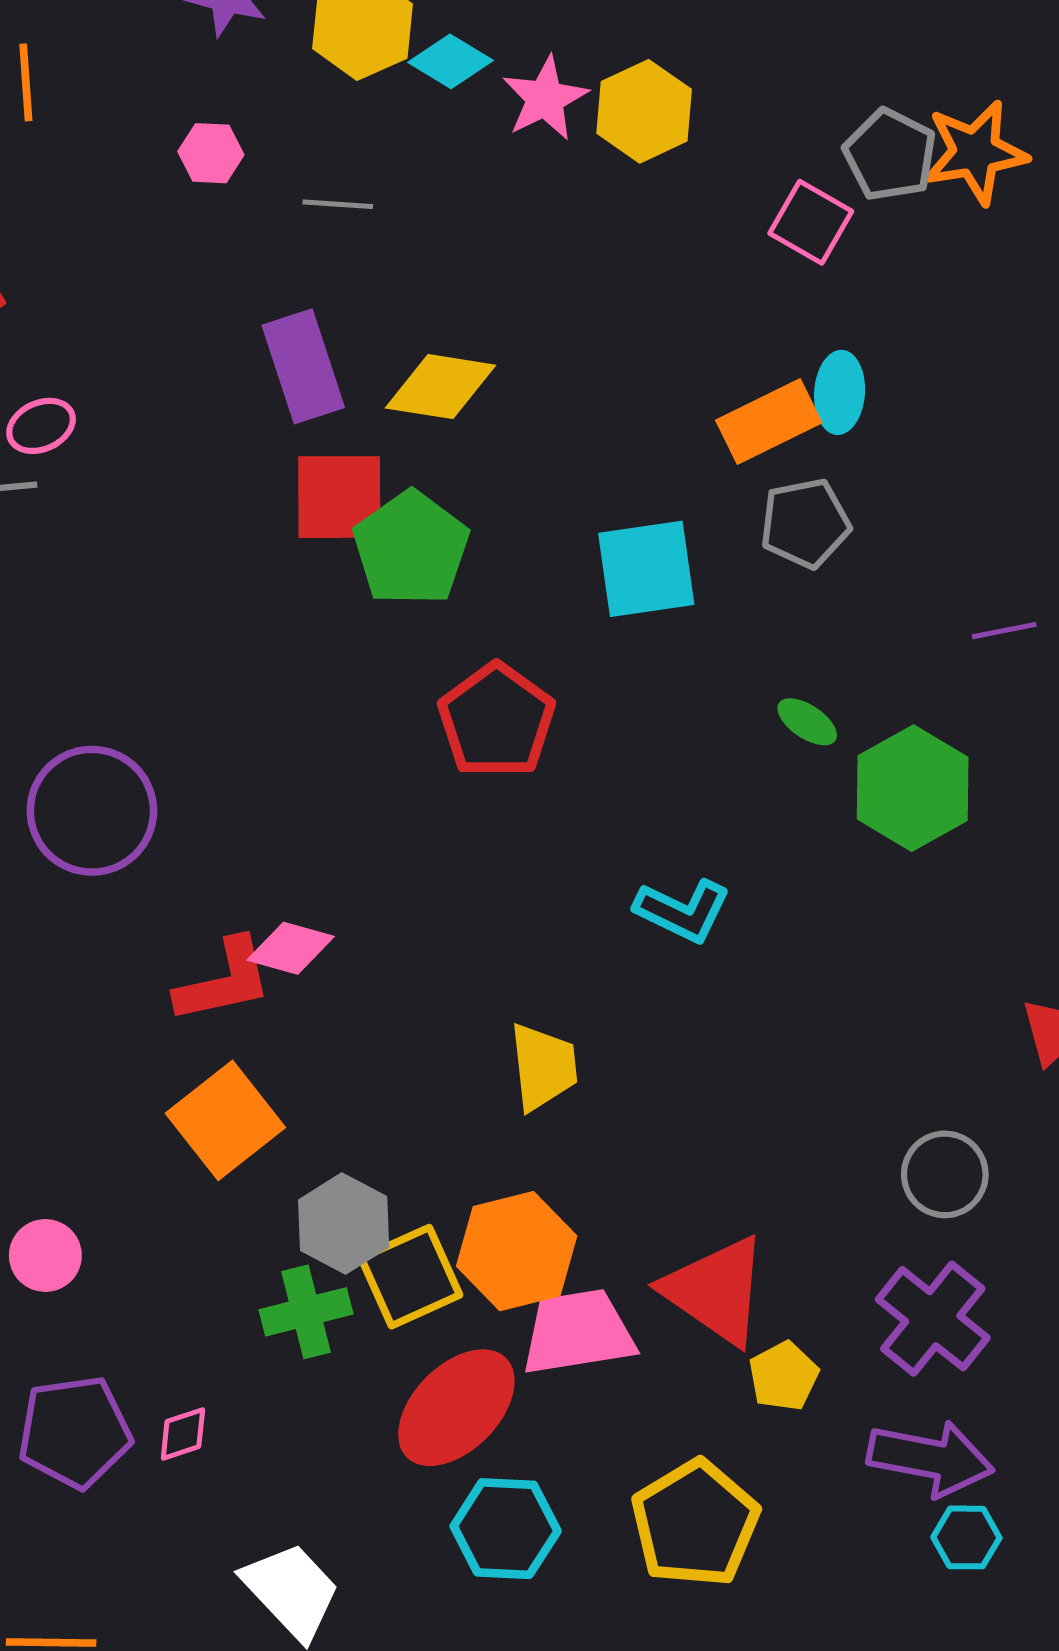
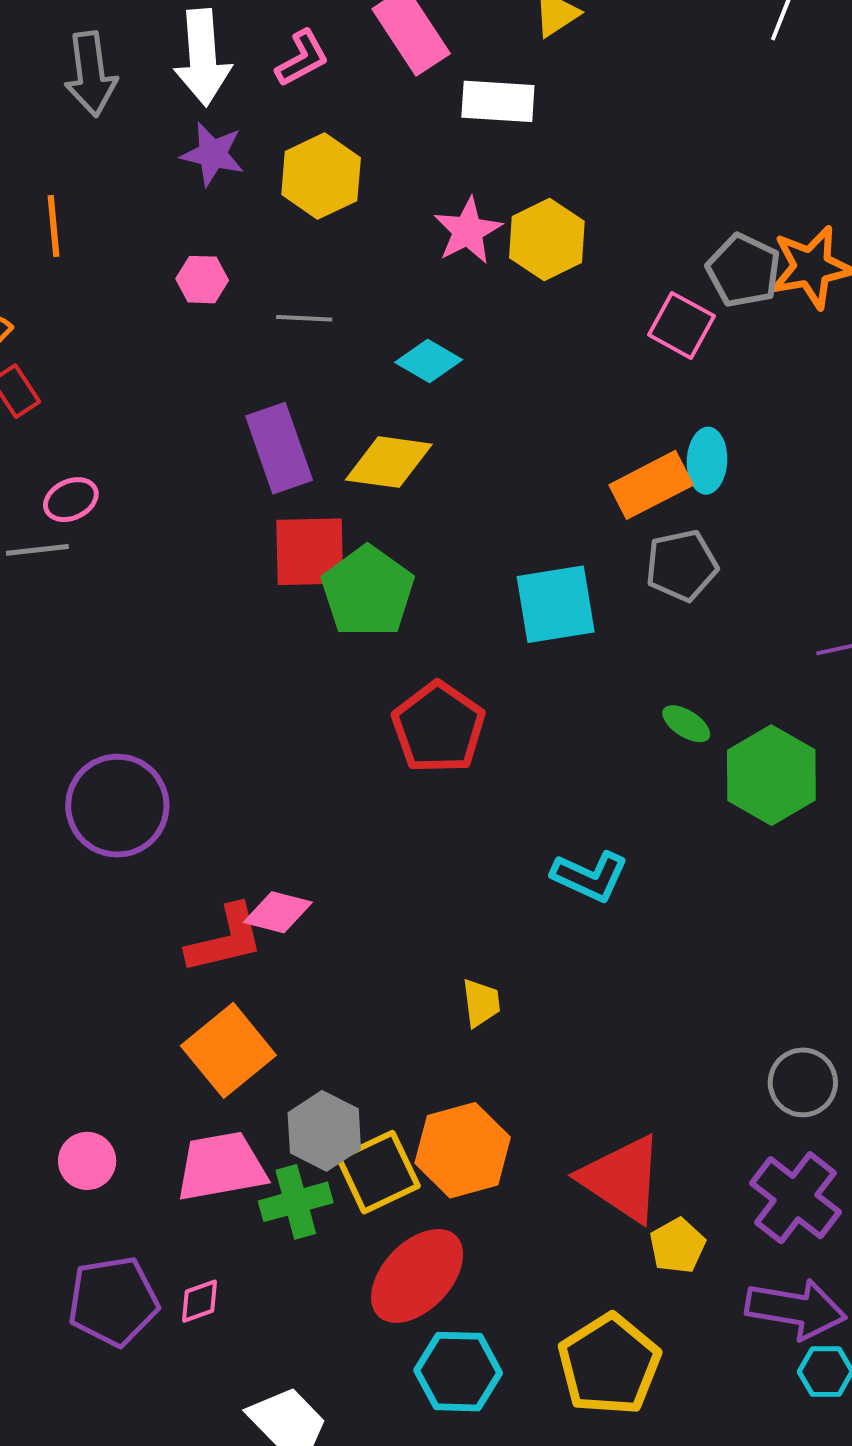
cyan diamond: (451, 61) -> (429, 361), moved
yellow trapezoid: (543, 1067) -> (481, 1003), size x0.7
pink trapezoid: (578, 1332) -> (221, 1167), moved

